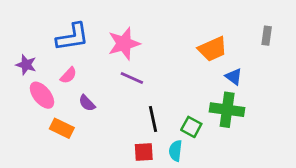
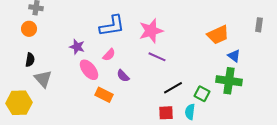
black line: (153, 119) -> (173, 88), turned 72

